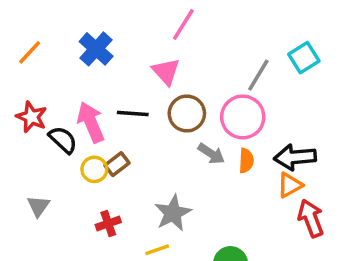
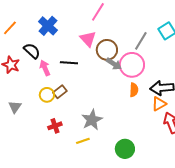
brown circle: (187, 113) -> (107, 50), moved
pink arrow: (91, 122) -> (45, 68), size x0.7
black semicircle: (63, 140) -> (32, 51), moved
gray arrow: (211, 154) -> (114, 64), moved
gray triangle: (38, 206) -> (15, 107), moved

